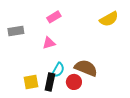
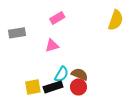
yellow semicircle: (109, 19) -> (116, 20), turned -42
brown semicircle: (86, 68) -> (80, 74), moved, size x0.7
black rectangle: (50, 82) -> (53, 87), turned 60

